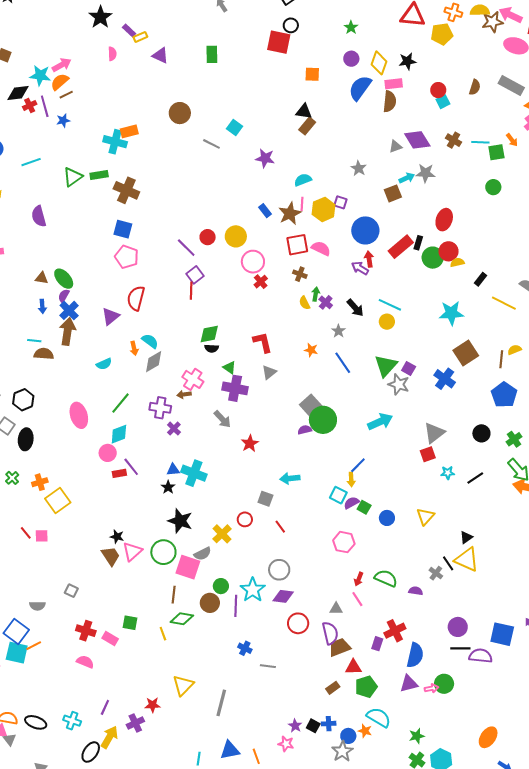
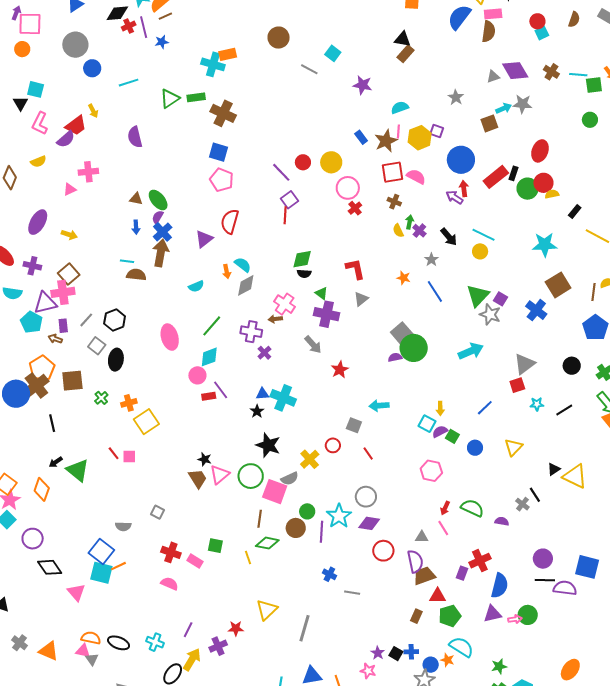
blue line: (358, 465) -> (485, 408), moved
yellow triangle: (467, 560) -> (575, 476), moved
brown rectangle: (333, 688) -> (416, 616), turned -32

